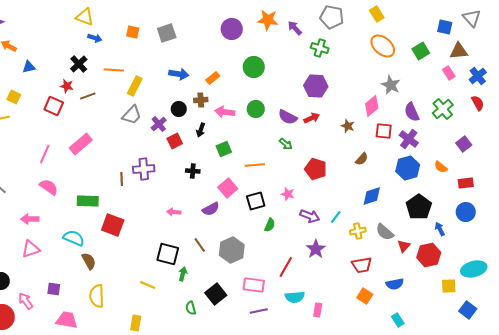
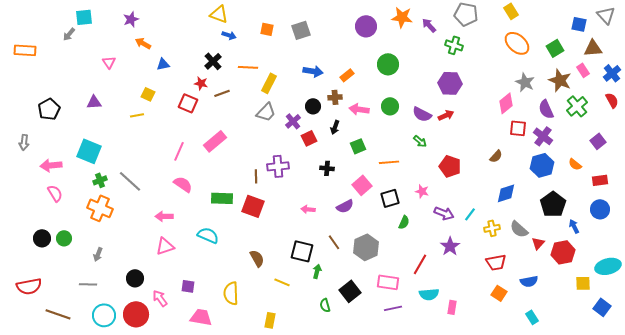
brown star: (348, 126) -> (560, 80), moved, size x1.6
red square: (113, 225) -> (253, 206), moved
brown semicircle: (89, 261) -> (257, 258), moved

